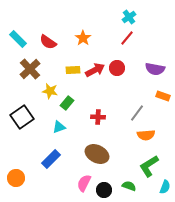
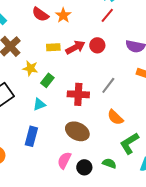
red semicircle: (48, 42) -> (40, 14), moved
gray line: (137, 113) -> (108, 85), moved
red cross: (98, 117) -> (78, 94), size x1.5
orange semicircle: (146, 135) -> (115, 117), moved, turned 48
blue rectangle: (51, 159) -> (31, 136), turned -30

